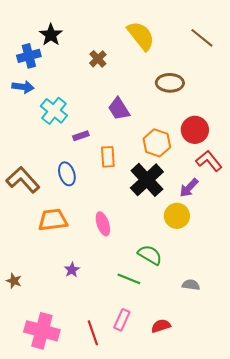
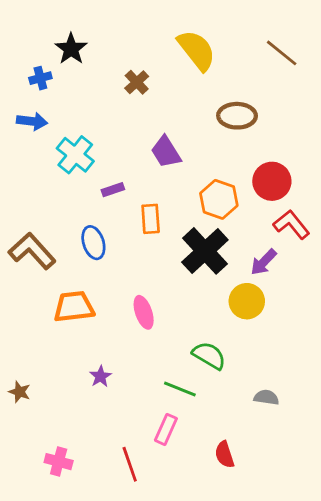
blue cross: (29, 56) -> (40, 78), size x0.7
pink rectangle: (122, 320) -> (166, 429), moved
red semicircle: (161, 326) -> (224, 455), turned -90
pink cross: (42, 331) -> (59, 462), size x0.6

